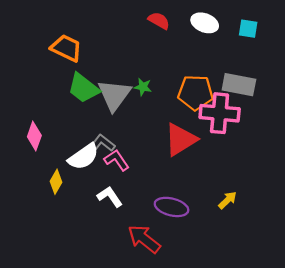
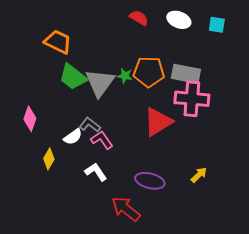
gray rectangle: (239, 85) -> (186, 74), moved
orange pentagon: (196, 93) -> (149, 72), moved
white semicircle: (83, 157) -> (73, 137), size x0.7

